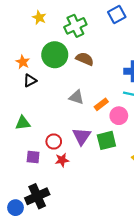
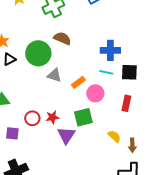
green circle: (55, 55) -> (38, 53), moved
purple triangle: (82, 136) -> (66, 135), moved
red star: (62, 160) -> (52, 117), moved

